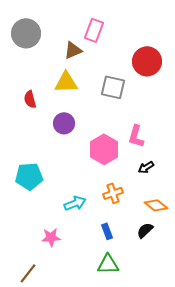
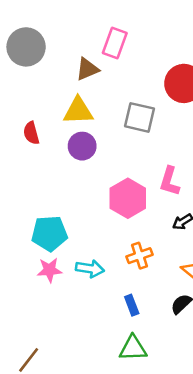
purple circle: (64, 123) -> (82, 146), moved
cyan pentagon: (29, 176) -> (50, 233), moved
cyan arrow: (75, 203) -> (90, 269), turned 30
pink star: (51, 237) -> (50, 270), moved

